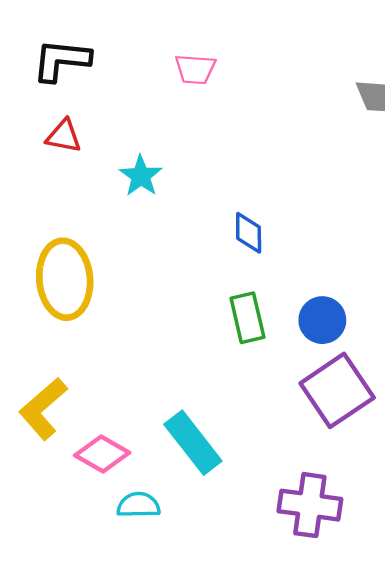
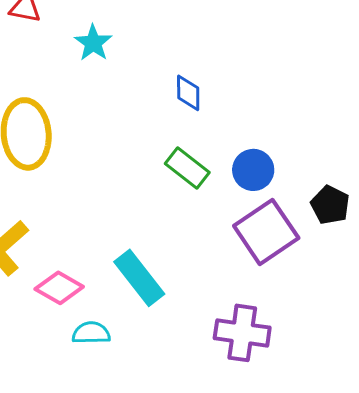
green rectangle: (247, 318) -> (187, 168), turned -39

